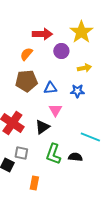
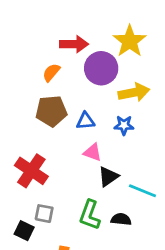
purple circle: (61, 51) -> (101, 68), size x1.5
yellow arrow: (84, 68) -> (134, 92), size x1.5
pink triangle: (55, 110) -> (93, 152), turned -40
black triangle: (42, 127) -> (108, 177), moved

